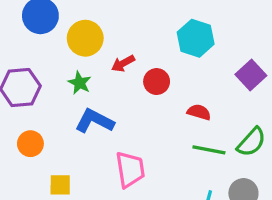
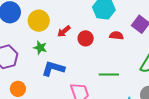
red semicircle: (199, 112) -> (116, 36), moved
green line: (209, 150) -> (109, 74), moved

